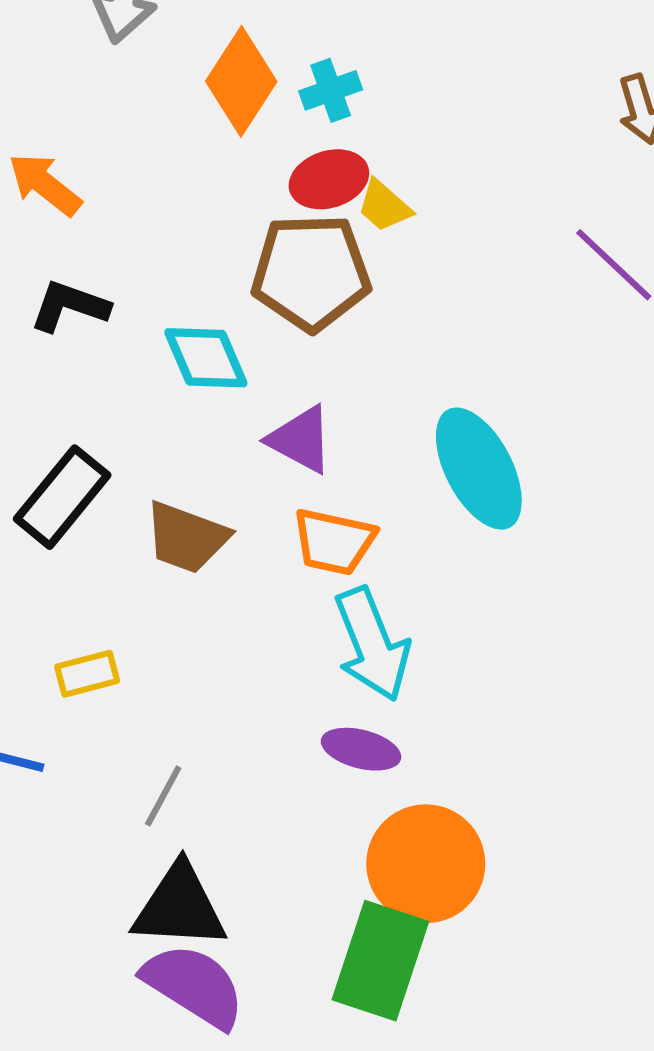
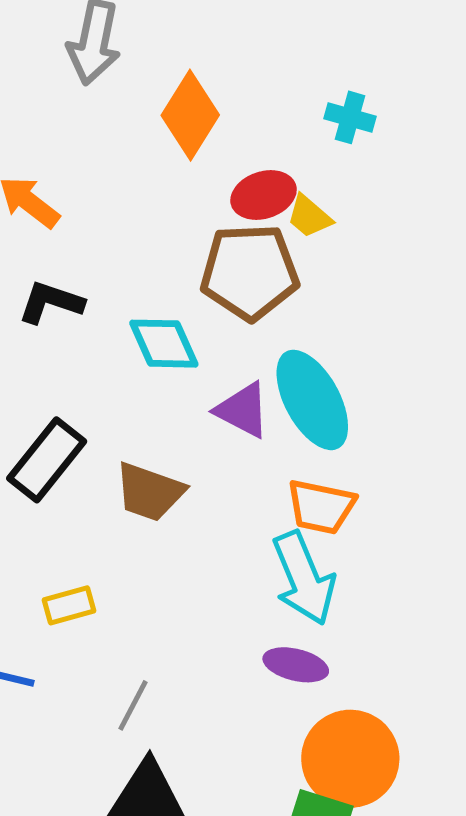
cyan cross: (331, 90) -> (350, 117), moved, turned 36
cyan ellipse: (479, 469) -> (312, 400), moved
orange trapezoid: (334, 542) -> (321, 507), moved

